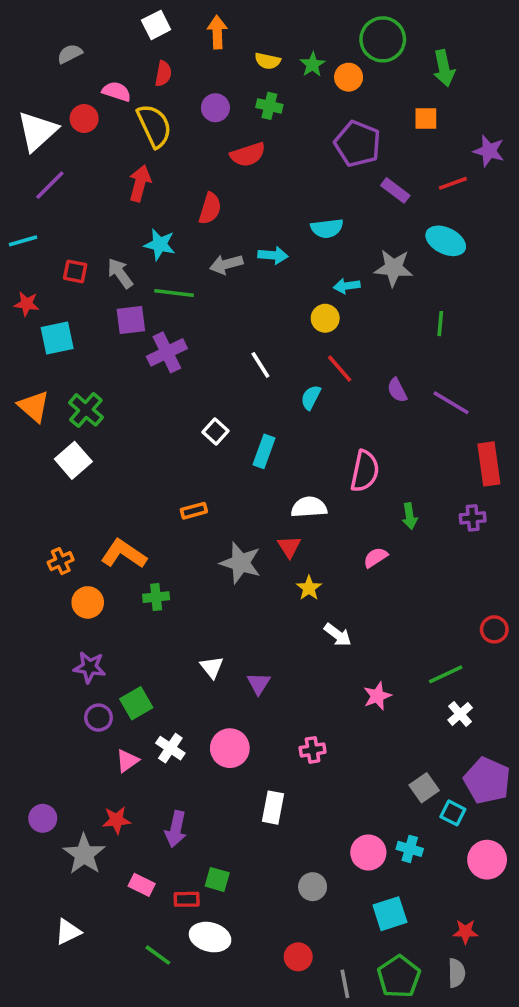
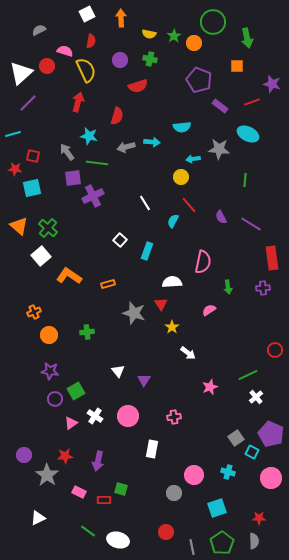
red square: (75, 271) -> (33, 156), moved
orange L-shape: (124, 554) -> (69, 276), moved
pink circle: (368, 852) -> (194, 475), moved
white ellipse: (210, 937) -> (118, 540), moved

